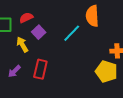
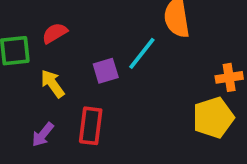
purple square: (39, 32) -> (106, 71), moved, turned 32
yellow pentagon: (106, 71) -> (213, 118), turned -30

